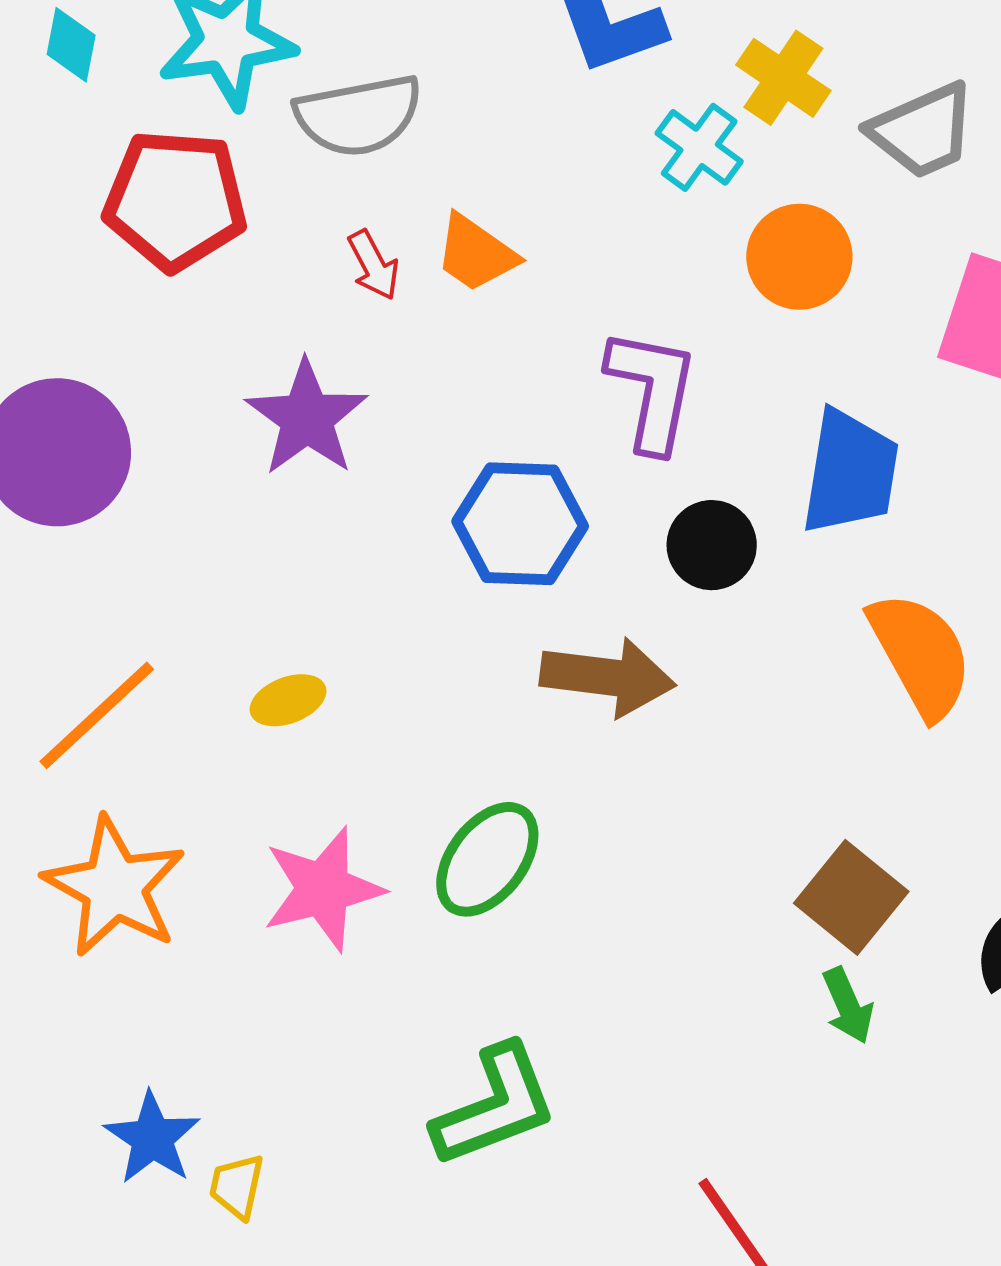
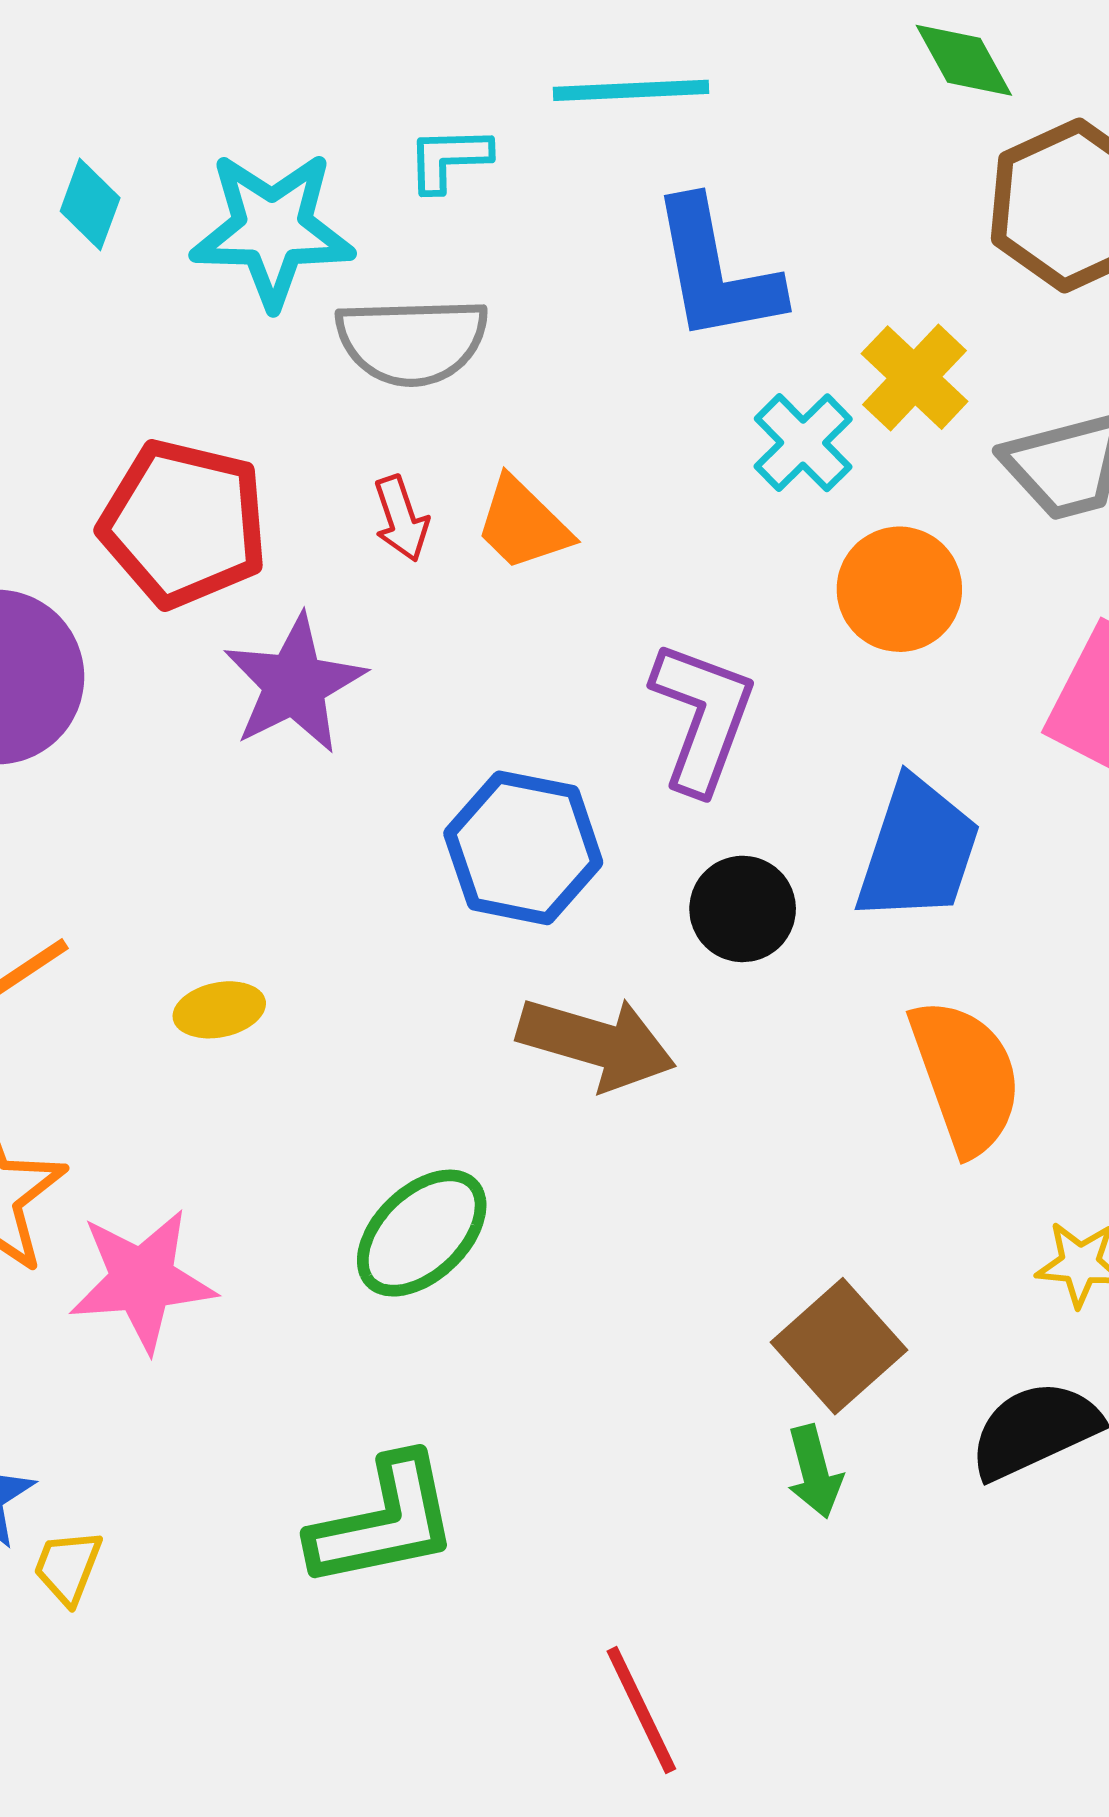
red pentagon: (175, 200) -> (184, 524), moved
pink star: (323, 889) -> (142, 1280), moved

